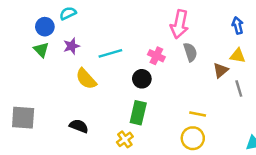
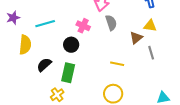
yellow semicircle: (86, 79) -> (25, 45), turned -132
yellow line: (198, 114) -> (117, 64), moved
black semicircle: (79, 126) -> (44, 65), moved, turned -63

